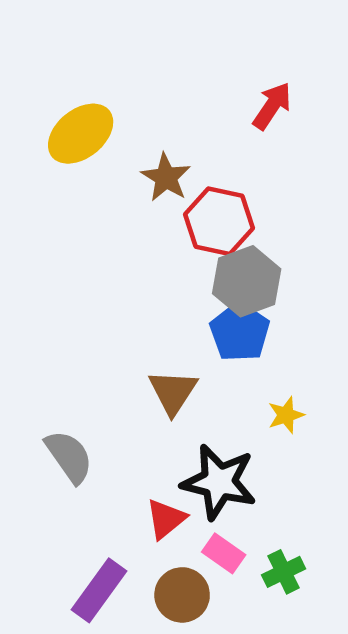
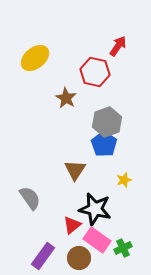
brown star: (166, 177) -> (66, 98), moved
red hexagon: (219, 221) -> (95, 72), moved
pink rectangle: (224, 553) -> (97, 240), size x1.5

